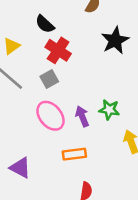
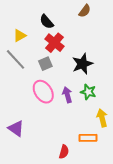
black star: (115, 40) -> (82, 64), moved
orange rectangle: (74, 154) -> (88, 138), moved

